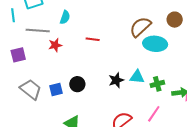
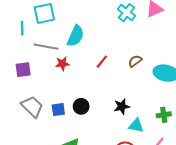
cyan semicircle: (65, 17) -> (76, 36), size x1.5
brown semicircle: (140, 27) -> (135, 61), moved, size x0.6
red line: (93, 39) -> (102, 62), turned -64
cyan triangle: (137, 77) -> (136, 126), moved

